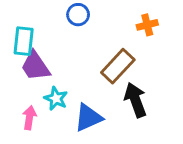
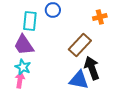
cyan rectangle: (24, 41) -> (30, 21), moved
cyan star: (56, 99) -> (23, 67), moved
blue triangle: (88, 118) -> (79, 80), moved, turned 35

